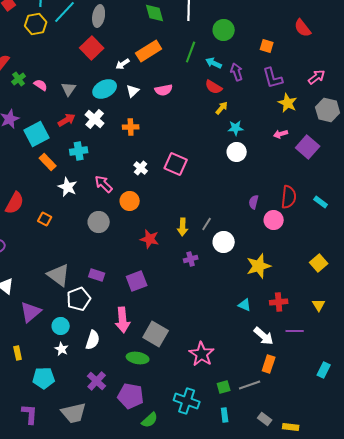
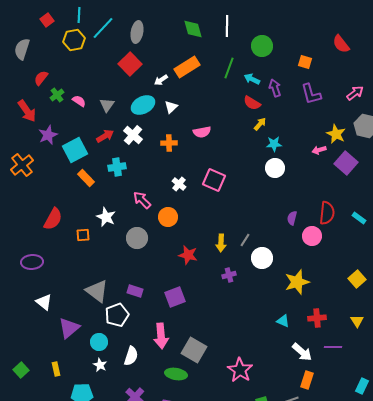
pink semicircle: (164, 90) -> (202, 132), moved
yellow star: (288, 103) -> (336, 134), moved
white star: (68, 187) -> (106, 217), moved
orange square: (45, 219) -> (83, 235), turned -32

